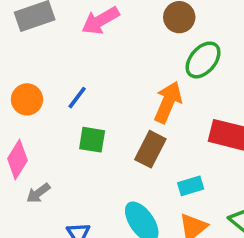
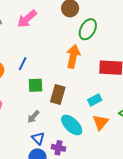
brown rectangle: (150, 149) -> (58, 95), moved
gray arrow: (38, 193) -> (33, 117), moved

